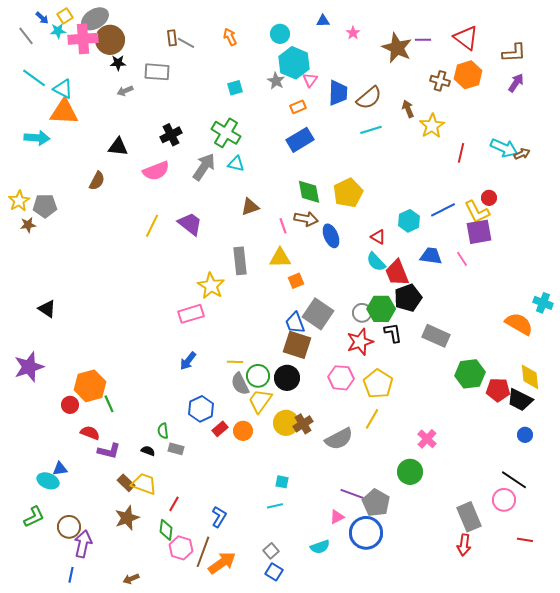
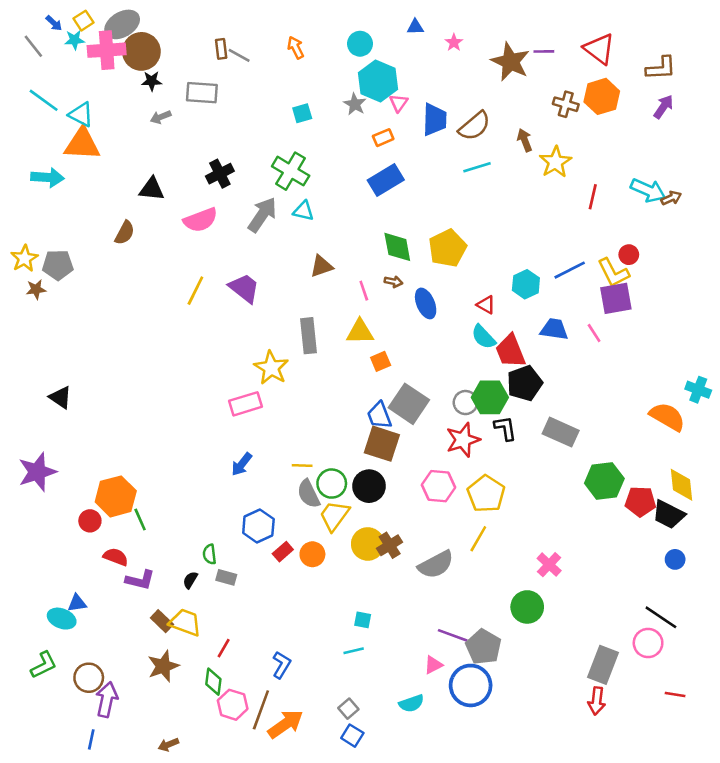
brown arrow: (306, 219) -> (393, 282), size x0.6
black semicircle: (148, 451) -> (190, 580), turned -80
gray rectangle: (469, 517) -> (603, 665), turned 44

